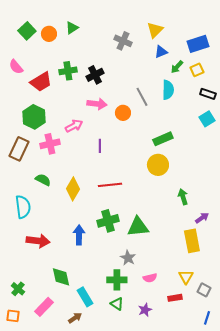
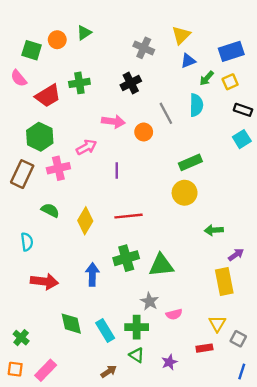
green square: (27, 31) -> (32, 50), moved, turned -30
black cross: (95, 75) -> (131, 83), moved
green arrow: (183, 197) -> (214, 230), turned -77
cyan semicircle: (23, 207) -> (27, 242), size x0.7
pink semicircle: (150, 278) -> (174, 314), moved
cyan rectangle: (85, 297) -> (105, 331), moved
pink rectangle: (44, 307) -> (46, 370), moved
brown arrow: (75, 318) -> (109, 371), moved

